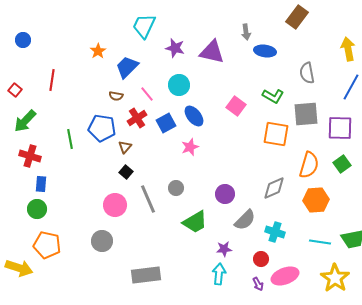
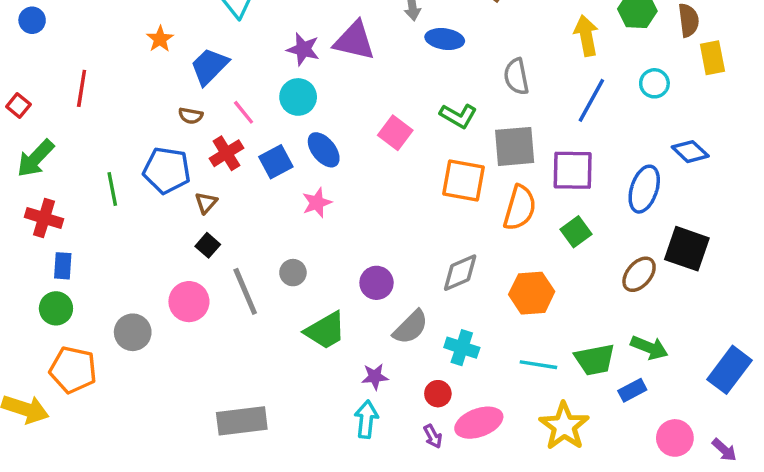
purple star: (175, 48) -> (303, 49), moved
orange semicircle: (309, 165) -> (520, 208), moved
gray circle: (102, 241) -> (133, 332), moved

